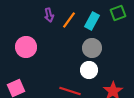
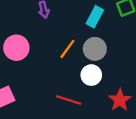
orange line: (69, 20) -> (67, 49), moved

